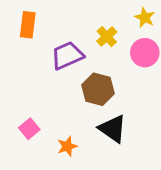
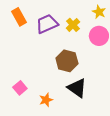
orange rectangle: (28, 25) -> (19, 17), turned -36
purple trapezoid: (67, 56) -> (47, 24), moved

